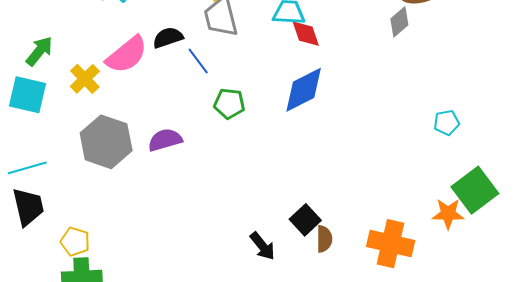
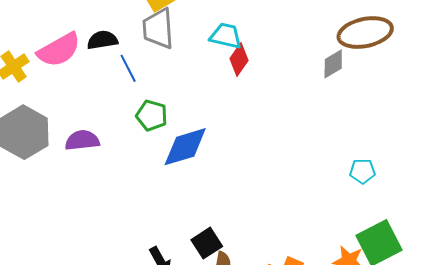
red diamond: (306, 34) -> (239, 60), turned 44
blue diamond: (304, 90) -> (185, 147), moved

